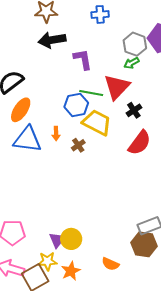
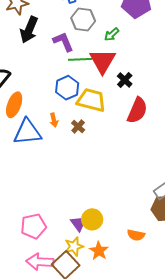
black arrow: (52, 40) -> (29, 30), turned -44
gray hexagon: (135, 44) -> (83, 20), moved
green line: (91, 93) -> (80, 59), moved

